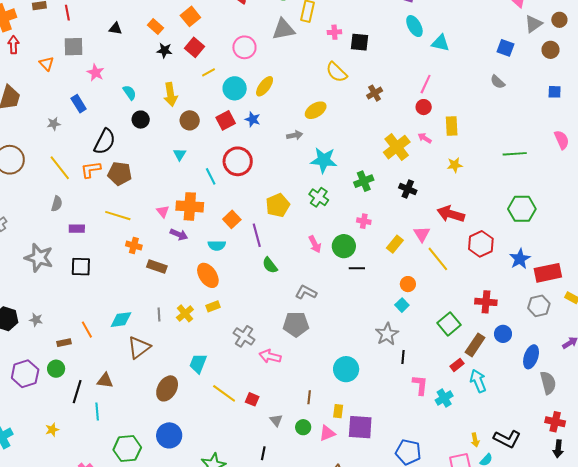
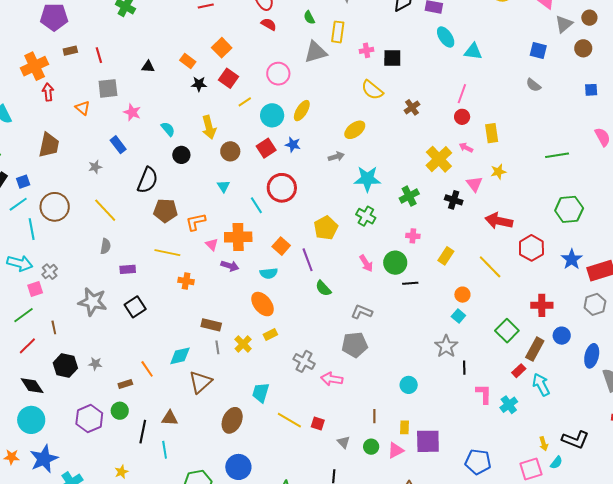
orange L-shape: (91, 170) -> (196, 222), moved
pink triangle: (422, 234) -> (474, 184), moved
brown rectangle: (157, 266) -> (211, 325), moved
black square: (81, 267) -> (135, 307), turned -30
cyan circle: (346, 369) -> (409, 385), size x0.7

